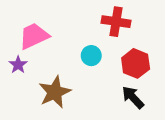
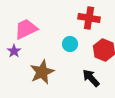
black arrow: (133, 97) -> (91, 78), moved

